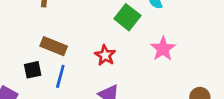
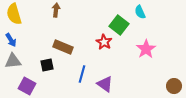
red star: (105, 55) -> (104, 42), moved
blue line: (60, 76) -> (82, 74), moved

